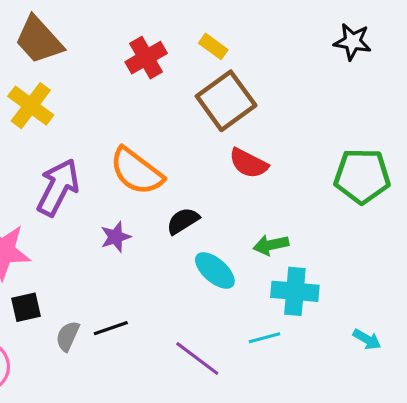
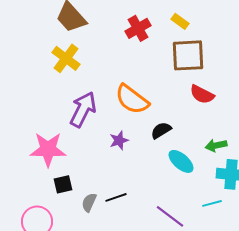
brown square: (226, 101) -> (188, 55), turned 33

